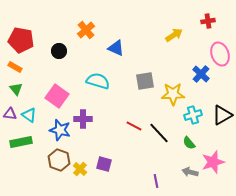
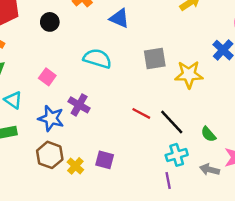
pink square: (57, 96) -> (47, 77), size x0.6
cyan cross: (193, 115) -> (177, 155), moved
purple cross: (83, 119) -> (79, 105), turned 30

